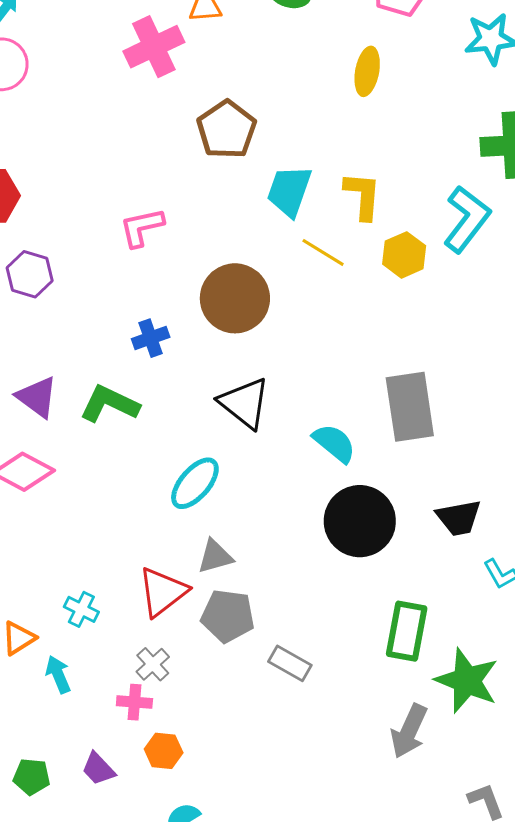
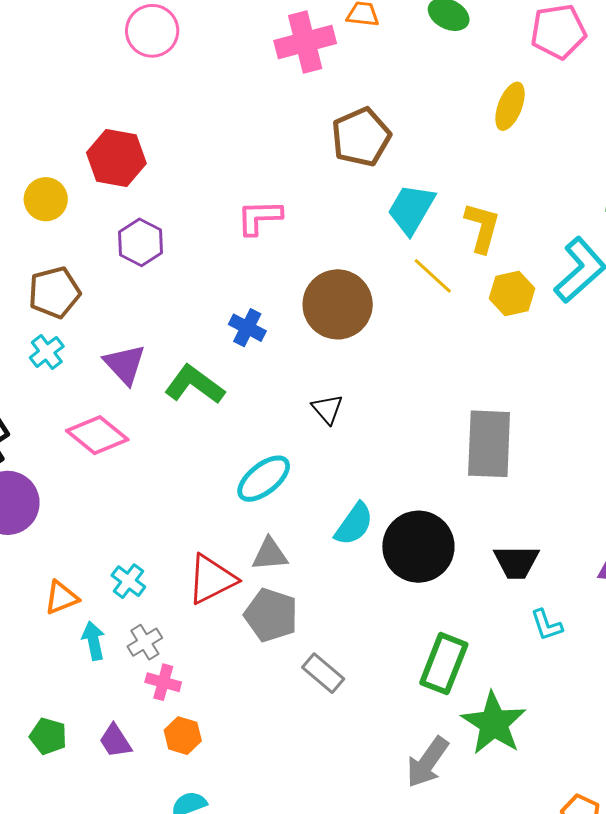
blue cross: (151, 338) -> (247, 328), turned 36
black triangle: (244, 403) -> (327, 409), size x0.6
cyan semicircle: (334, 443) -> (354, 524), moved, turned 75
gray cross: (153, 664) -> (145, 642), moved

